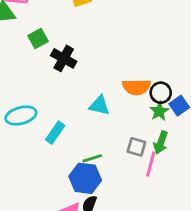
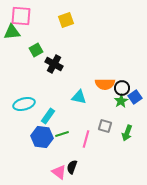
green arrow: (161, 143) -> (127, 133), moved
green line: (92, 158) -> (62, 134), moved
pink line: (151, 164) -> (86, 139), moved
blue hexagon: (85, 178) -> (42, 137), moved

